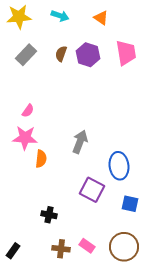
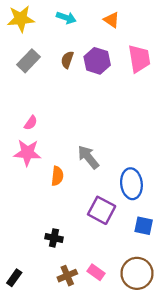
gray arrow: (80, 142) -> (88, 157), turned -60
orange semicircle: (41, 159) -> (57, 176), moved
brown cross: (61, 249) -> (67, 276), turned -30

